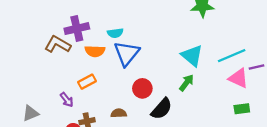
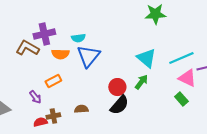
red circle: (142, 88) -> (117, 87), moved
green rectangle: (242, 109) -> (181, 99), moved, turned 56

